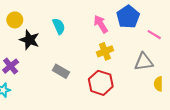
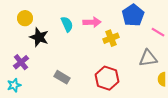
pink arrow: (101, 24) -> (92, 22), moved, turned 120
yellow cross: (105, 51) -> (111, 38), moved
gray rectangle: (61, 71) -> (62, 77), moved

